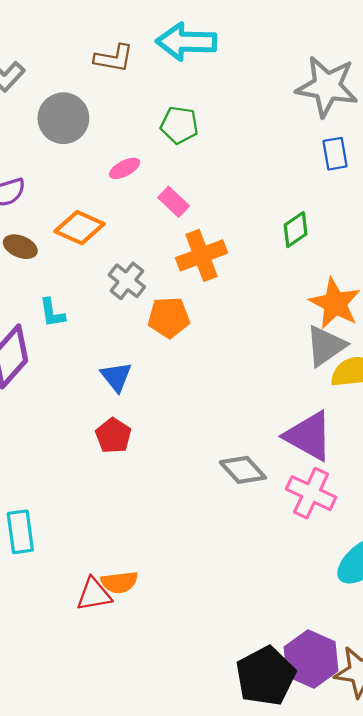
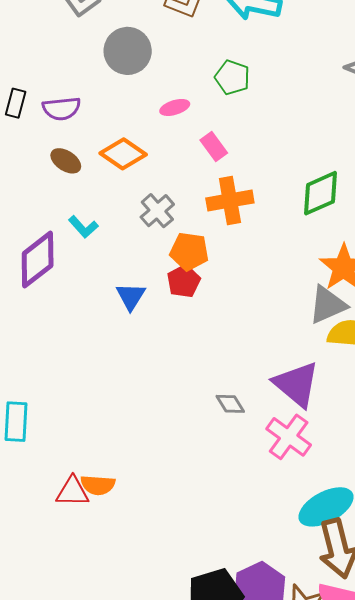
green diamond: (296, 230) -> (320, 193), size x1.4
cyan L-shape: (52, 313) -> (83, 227), turned -44
red pentagon: (113, 436) -> (184, 281), moved
gray diamond: (243, 470) -> (230, 404), size x0.7

